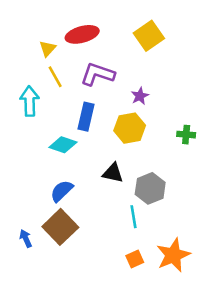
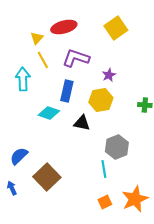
black triangle: (113, 173) -> (82, 123), moved
blue semicircle: (62, 191) -> (19, 156), moved
blue arrow: (26, 238) -> (12, 188), moved

